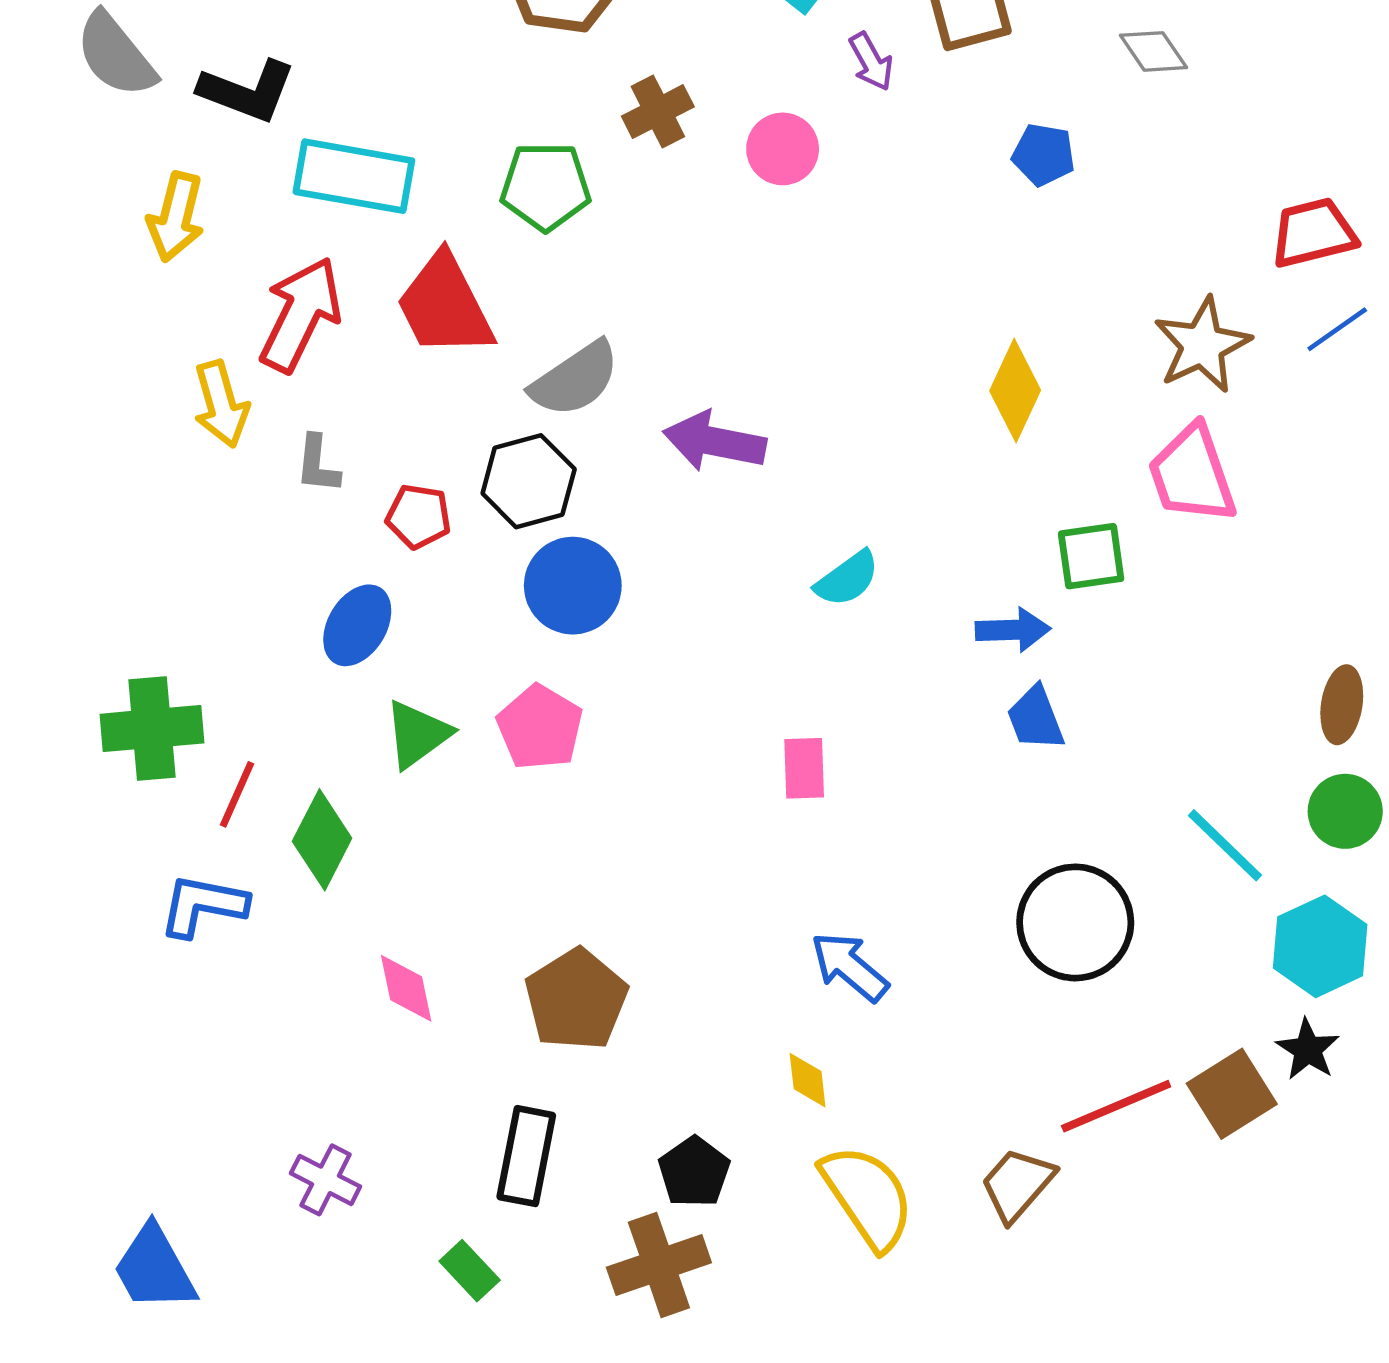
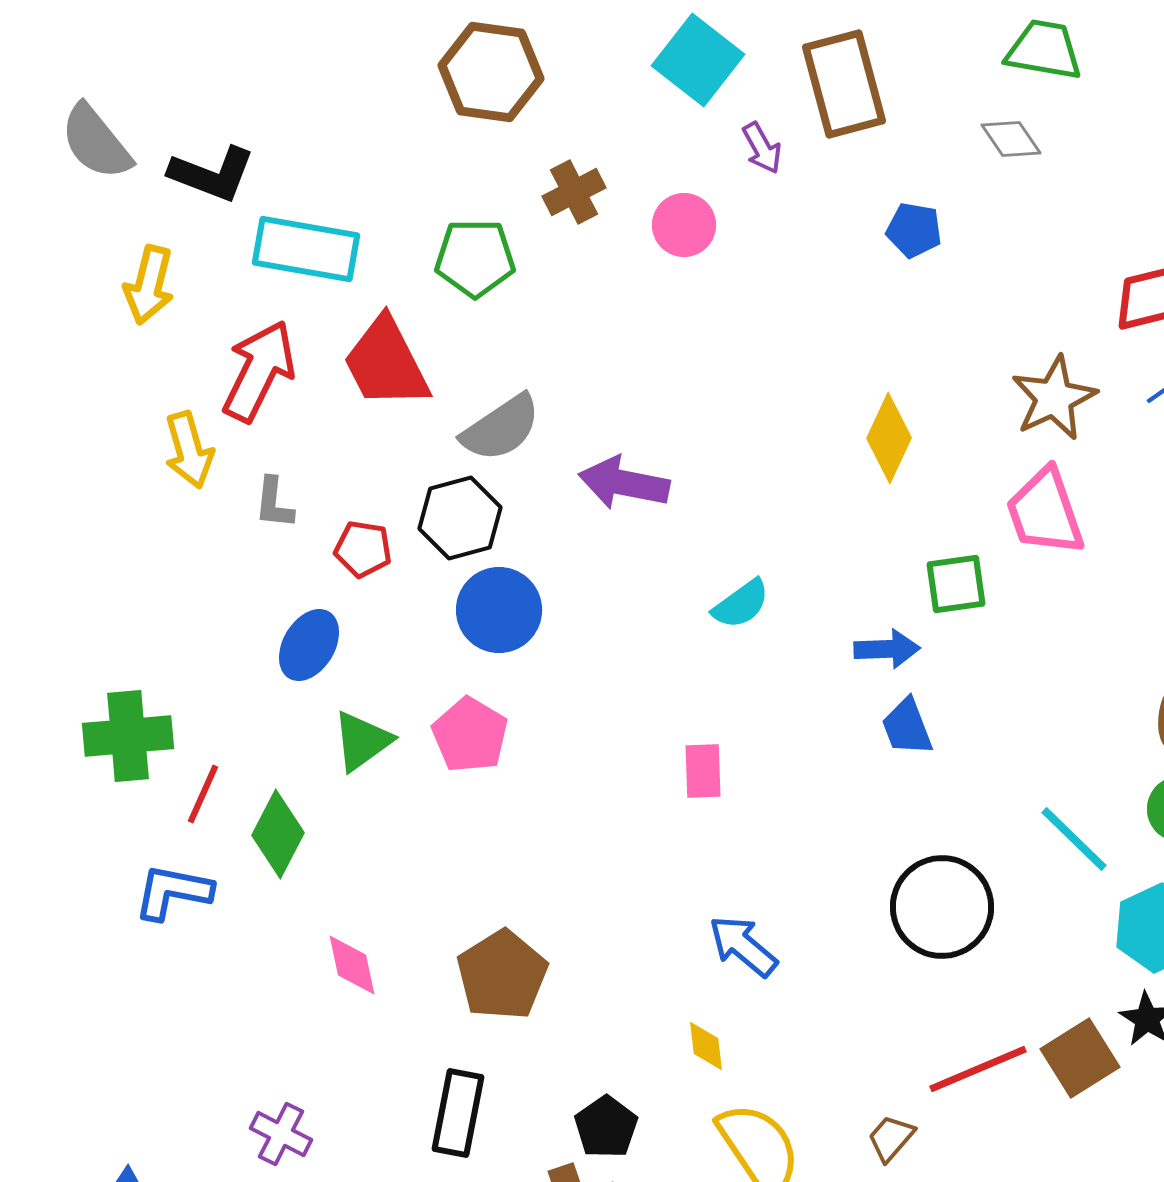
brown trapezoid: (1017, 1184) -> (891, 1138), size x0.7

